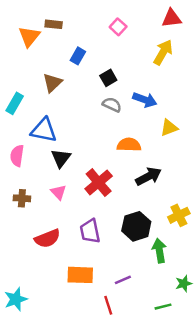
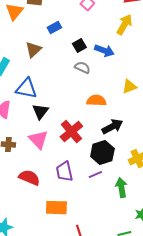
blue rectangle: (78, 56) -> (54, 28), turned 32
blue arrow: (145, 100) -> (104, 51), moved
pink triangle: (58, 192) -> (38, 140), size x1.5
black hexagon: (136, 226) -> (102, 153), moved
red semicircle: (47, 238) -> (29, 178), turned -135
purple line: (123, 280) -> (95, 175), moved

